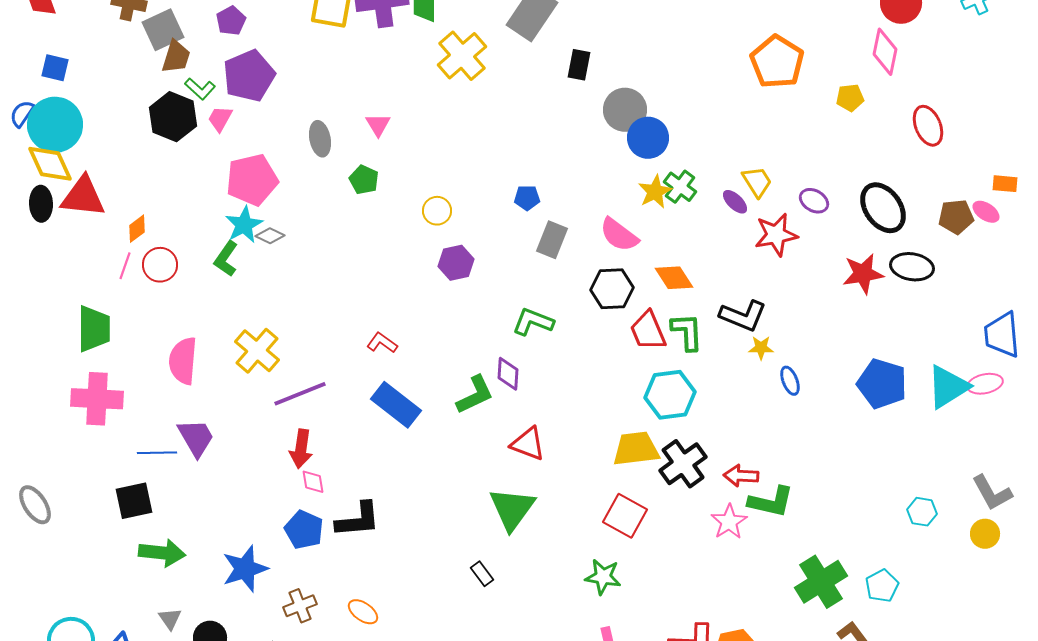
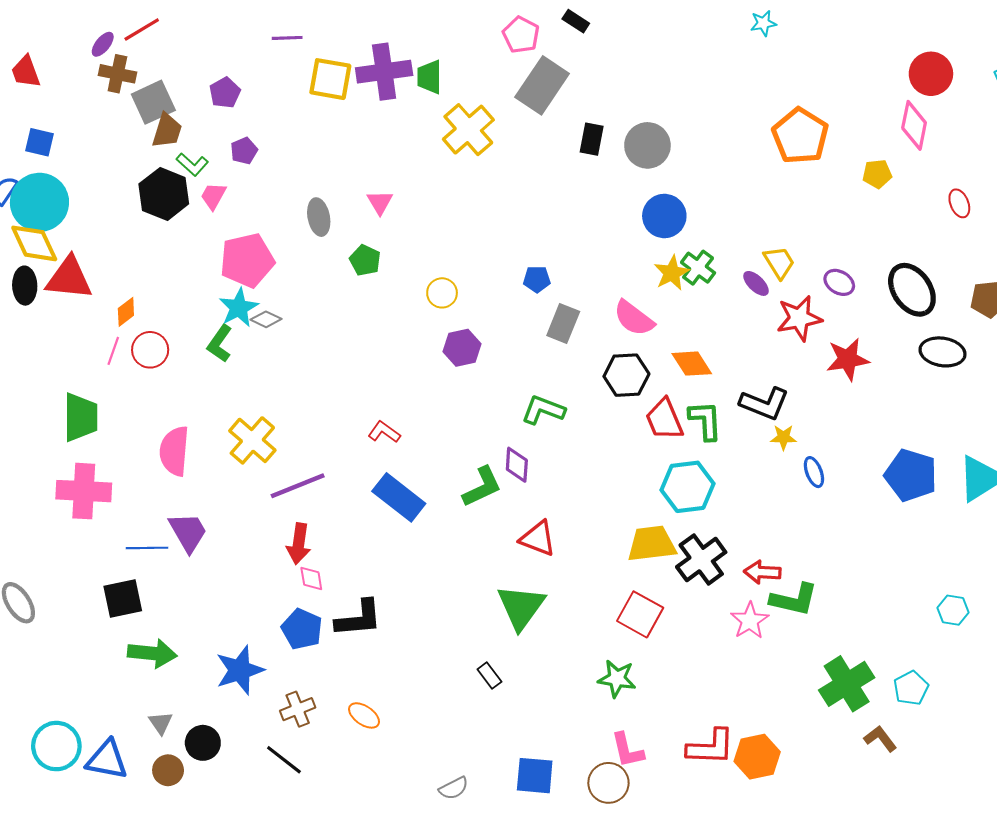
purple pentagon: (249, 76) -> (244, 151), size x0.5
gray circle: (625, 110) -> (647, 145), moved
red ellipse: (928, 126) -> (959, 203), size x0.7
red star: (863, 274) -> (848, 359), moved

